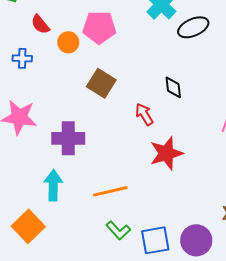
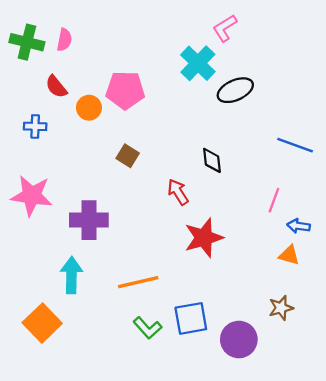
brown square: (101, 83) -> (128, 156), size x0.7
blue square: (155, 240) -> (191, 318), moved

